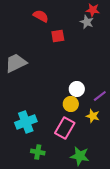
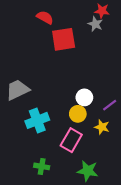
red square: (58, 36) -> (64, 39), size x1.6
gray trapezoid: (16, 63) -> (18, 90), moved
cyan cross: (26, 122) -> (37, 120), moved

